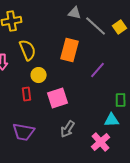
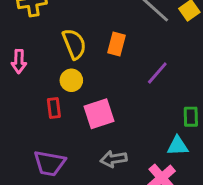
yellow semicircle: (28, 50) -> (74, 44), moved
orange rectangle: (70, 50) -> (116, 44), size x0.7
gray arrow: (68, 129) -> (114, 159), turned 48

